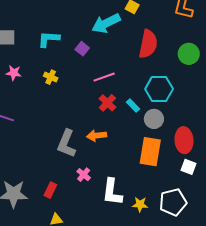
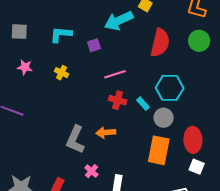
purple square: (82, 49) -> (94, 45), turned 32
green circle: (189, 54) -> (199, 41), moved
red cross: (107, 103) -> (118, 100), turned -30

